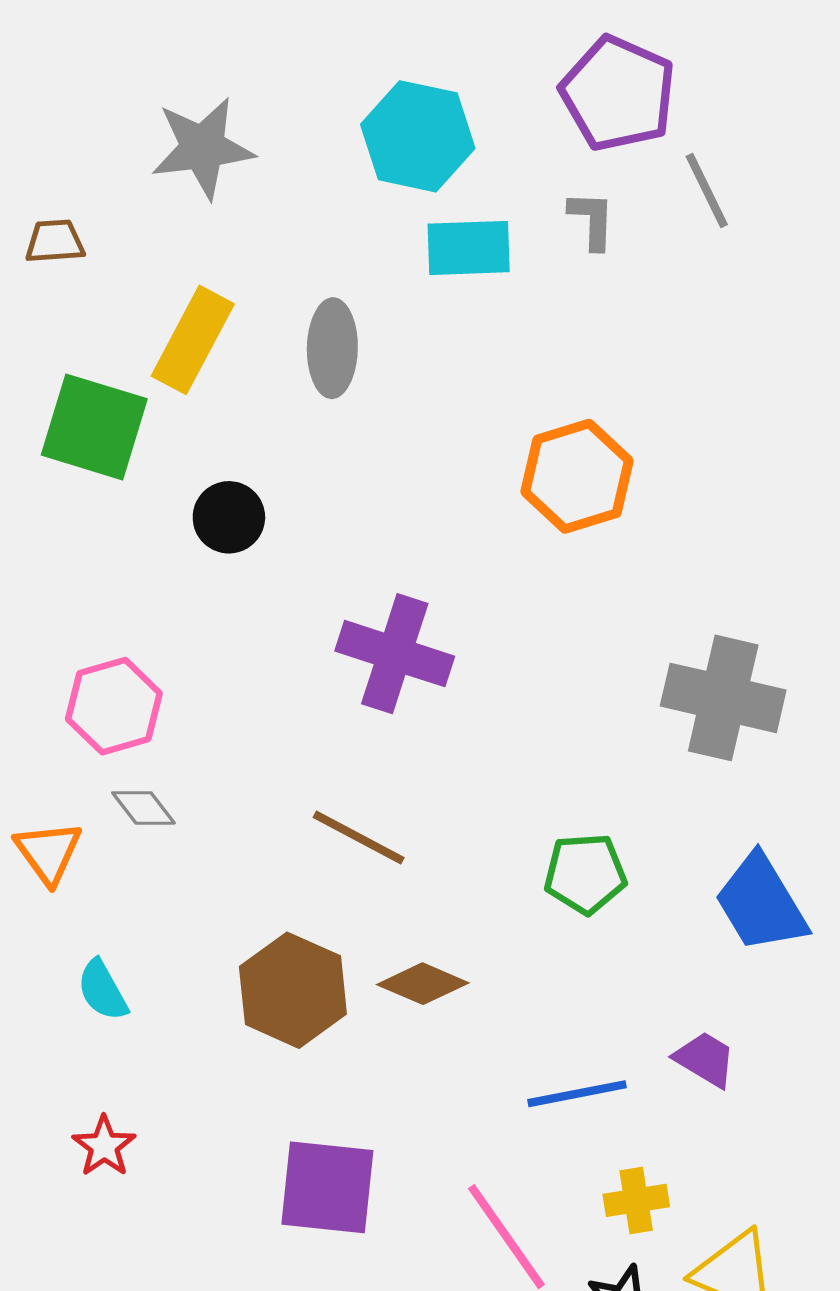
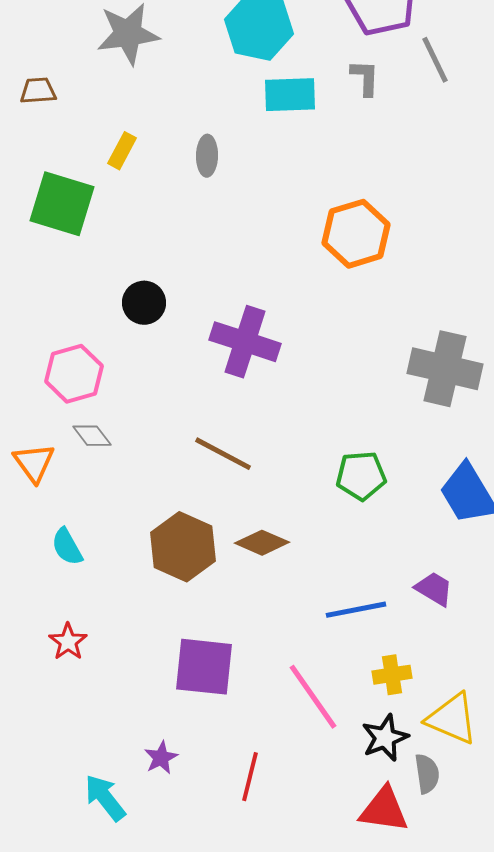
yellow rectangle: (193, 340) -> (122, 151), size x0.6
gray ellipse: (332, 348) -> (207, 156), size x0.7
black circle: (229, 517) -> (144, 303), moved

